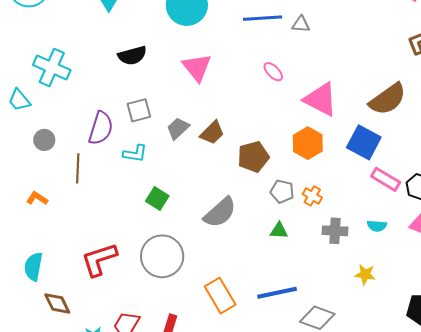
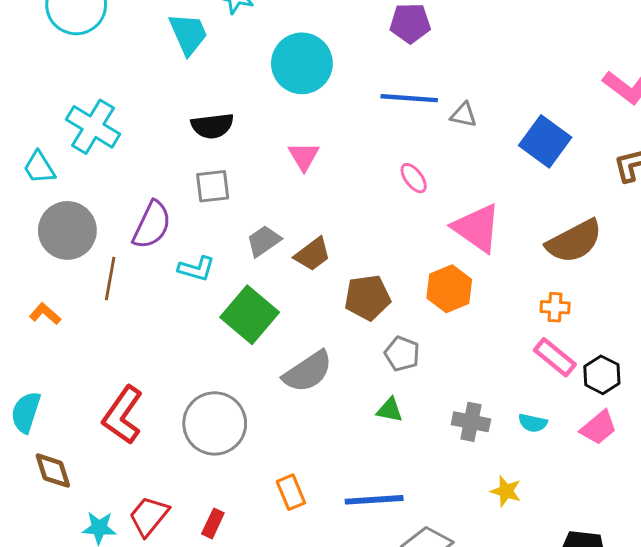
pink triangle: (197, 67) -> (304, 156), size x0.7
gray square: (139, 110) -> (213, 186), moved
gray circle: (44, 140) -> (67, 230), size x1.8
blue square: (364, 142) -> (545, 141), moved
orange cross: (312, 196) -> (555, 307), moved, turned -36
green square: (157, 198) -> (250, 315), moved, size x1.6
red L-shape: (99, 259) -> (123, 415), turned -45
orange rectangle: (220, 296) -> (291, 492), size x0.7

